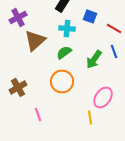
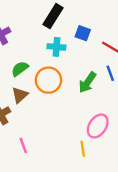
brown triangle: (35, 40) -> (20, 95), moved, size x0.7
green semicircle: (64, 52) -> (20, 69), moved
orange circle: (62, 81) -> (48, 80), moved

